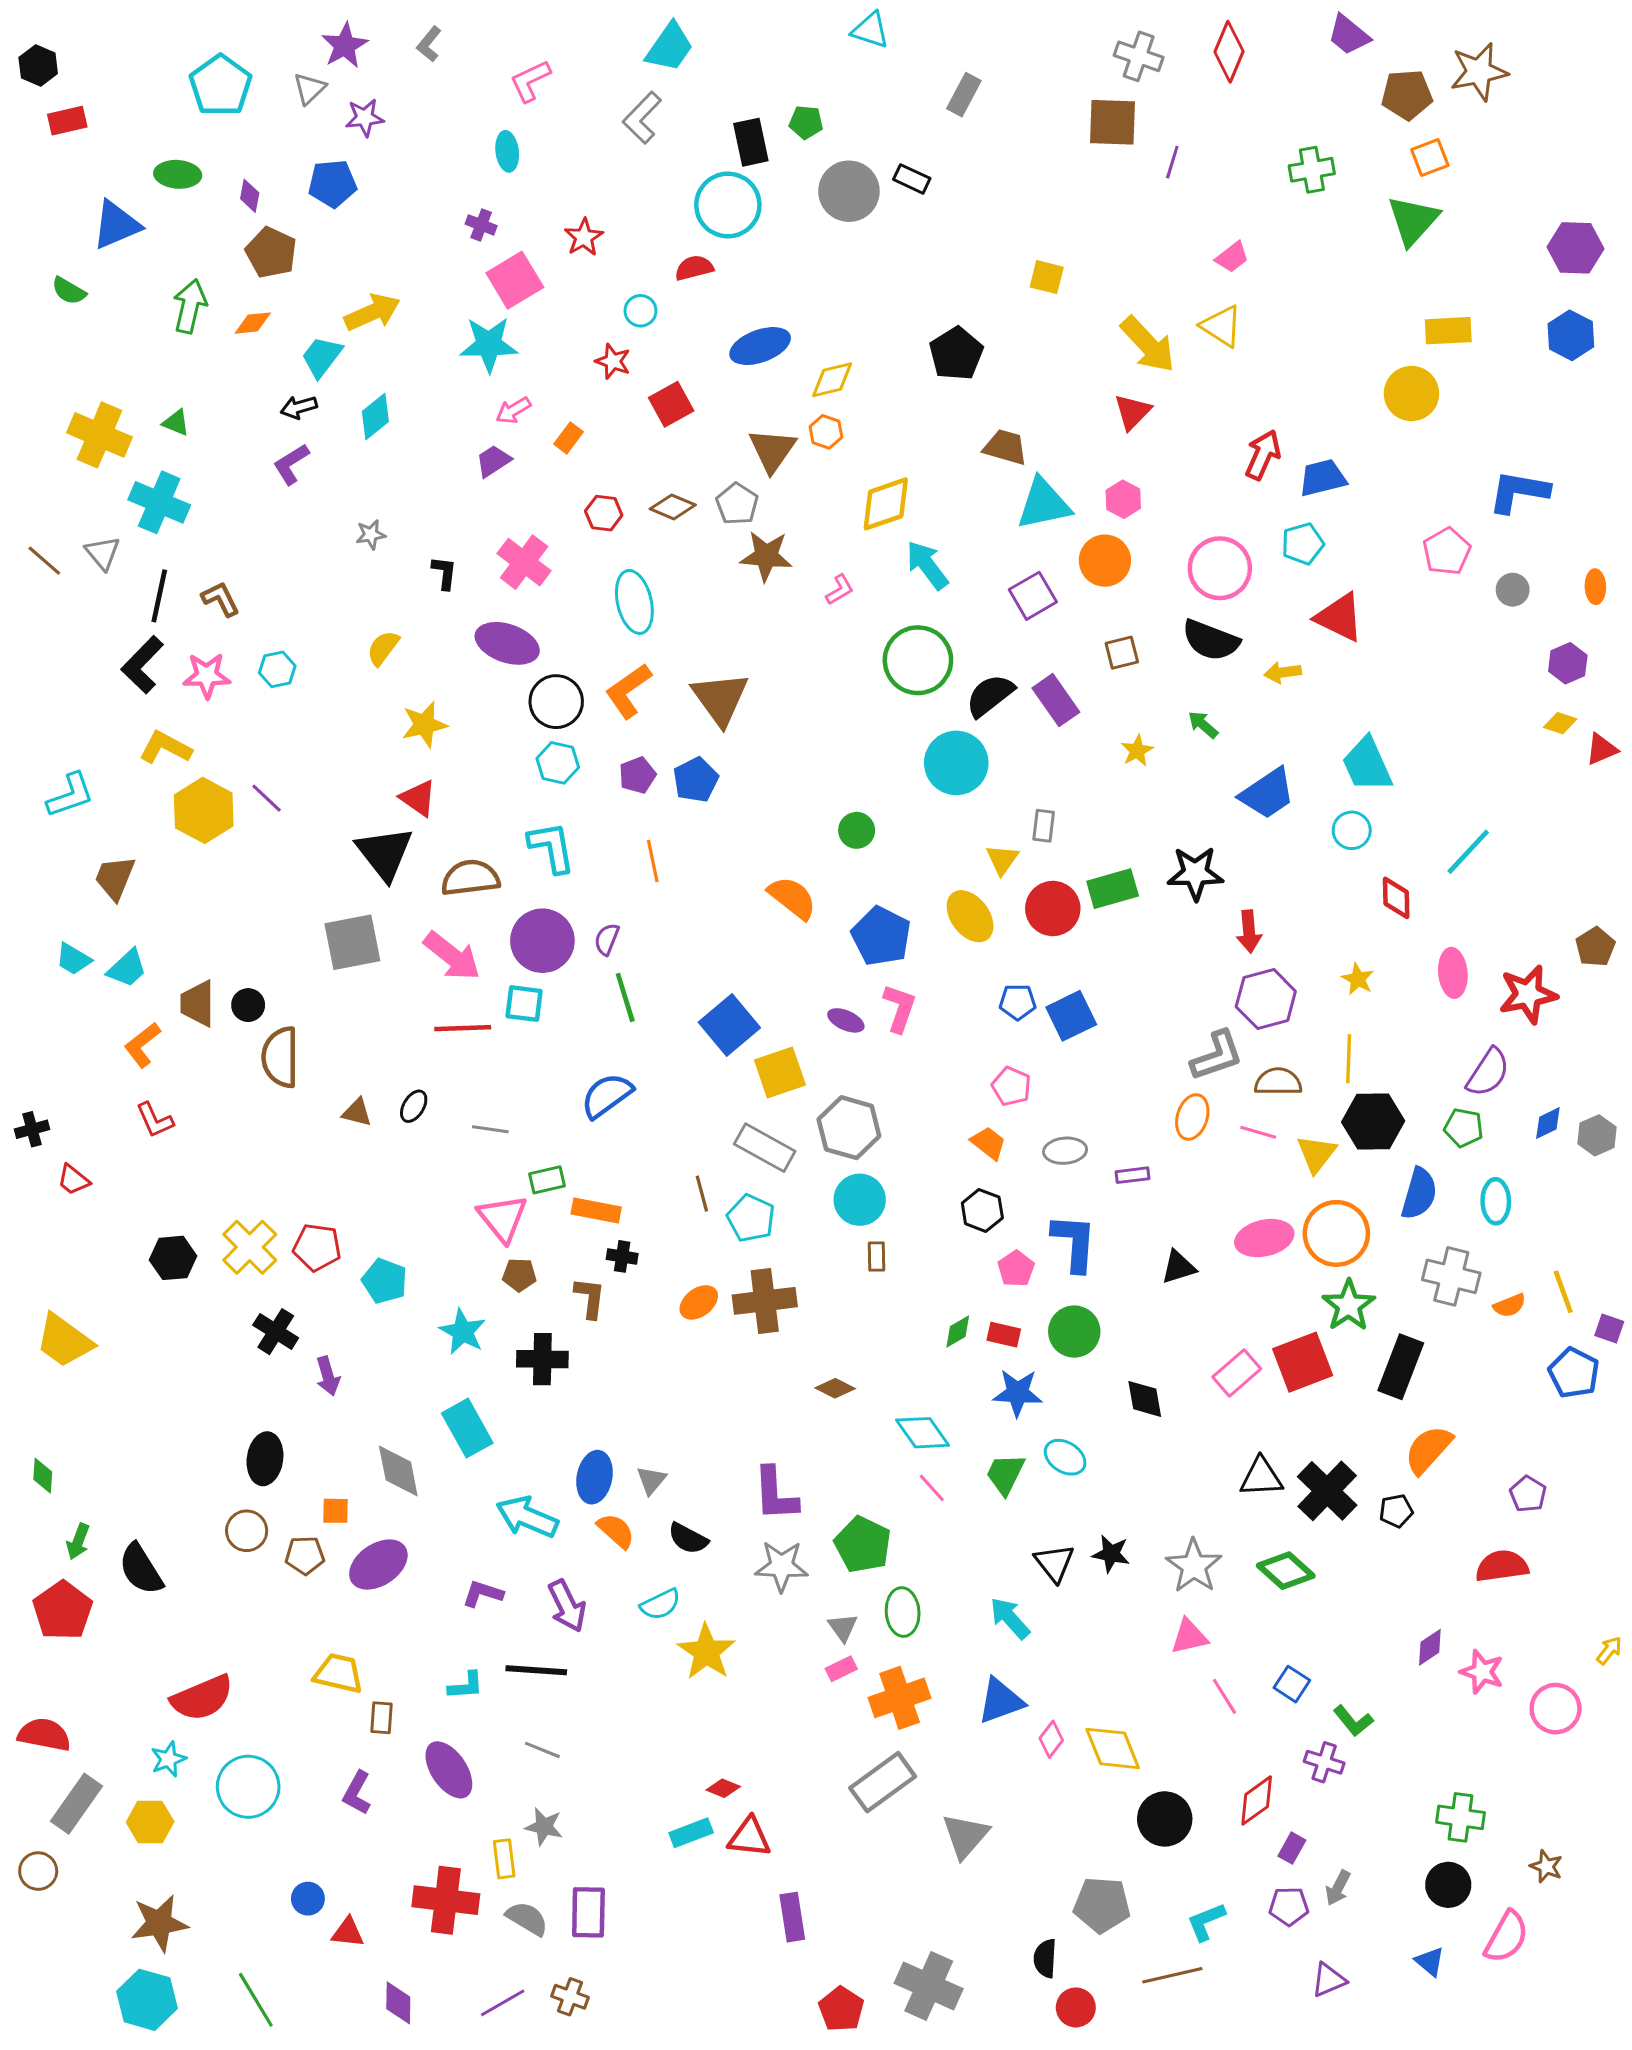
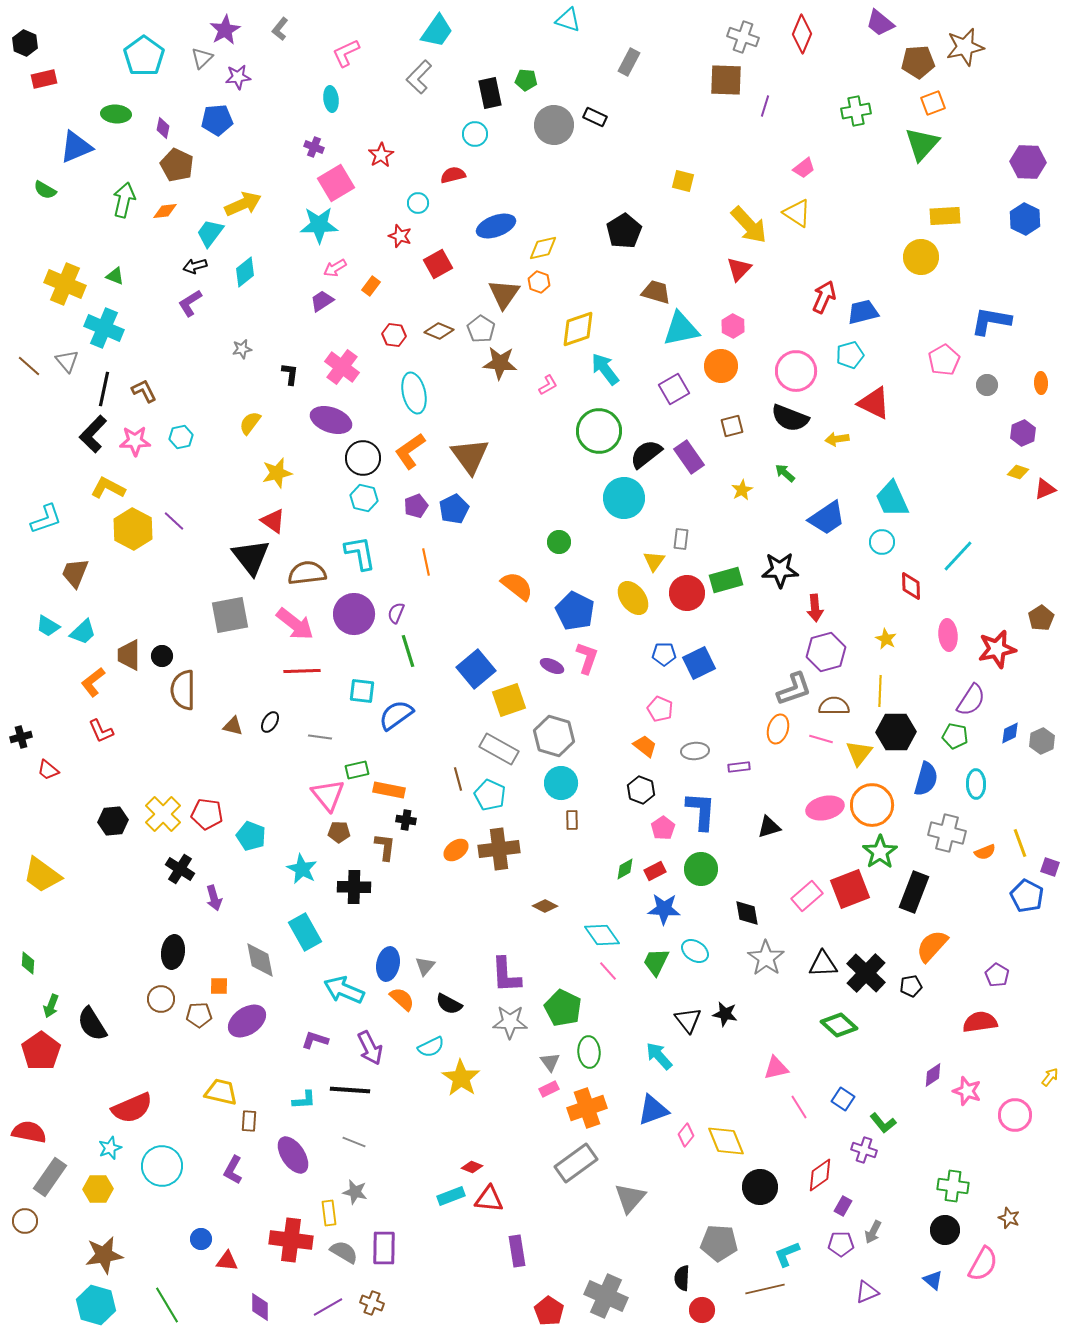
cyan circle: (728, 205) -> (475, 134), size x0.6
cyan square: (524, 1004) -> (362, 691), moved
red rectangle: (1004, 1335) -> (655, 871), turned -40
gray star: (1194, 1566) -> (766, 958), moved

